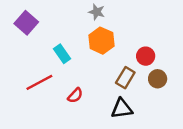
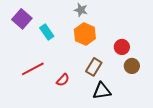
cyan rectangle: (62, 54) -> (47, 32), moved
brown rectangle: (125, 78) -> (94, 67), moved

